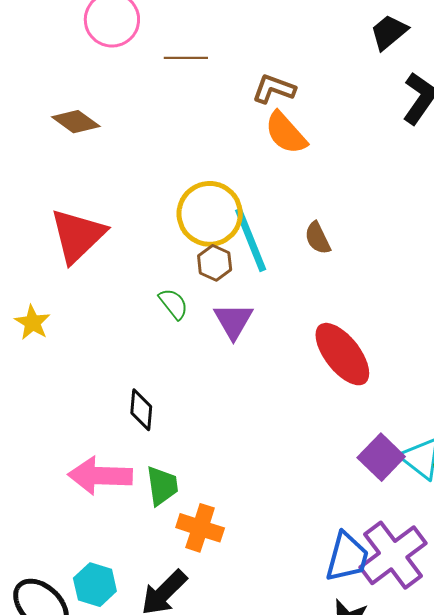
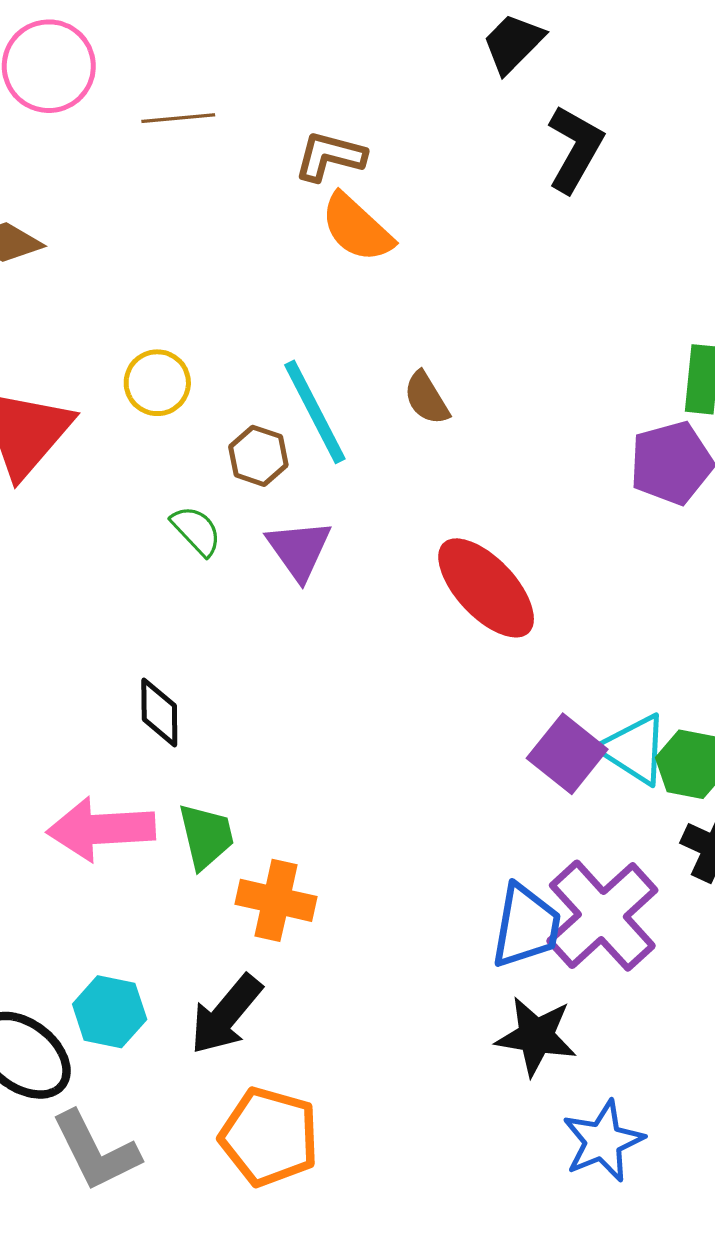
yellow circle: (210, 214) -> (157, 383), moved, size x0.6

